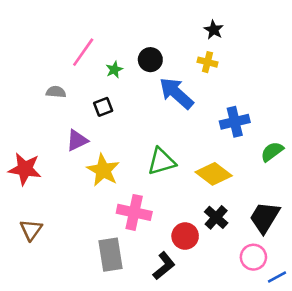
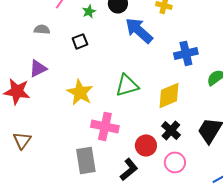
purple triangle: (77, 140) -> (38, 68), moved
yellow diamond: (214, 174) -> (169, 95), turned -60
pink circle: (253, 257) -> (175, 162), moved

